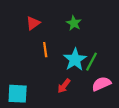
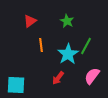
green line: (91, 62) -> (86, 46), moved
pink semicircle: (101, 84) -> (92, 76), turned -30

